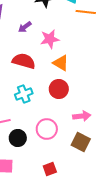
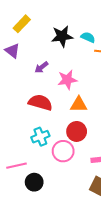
orange triangle: (61, 63) -> (79, 105), turned -30
pink circle: (47, 129) -> (63, 151), moved

